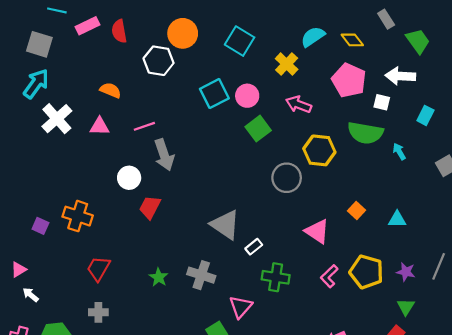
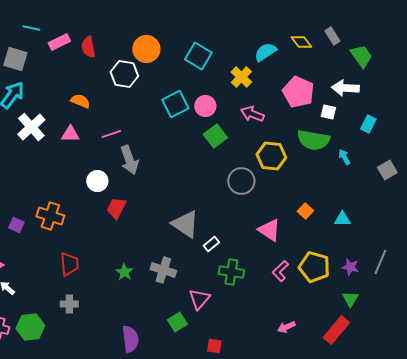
yellow diamond: (352, 40) -> (301, 42), moved
red trapezoid: (98, 269) -> (69, 264), turned 145

